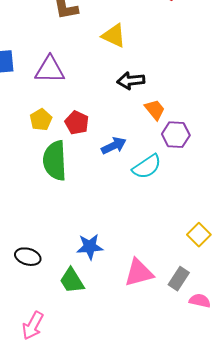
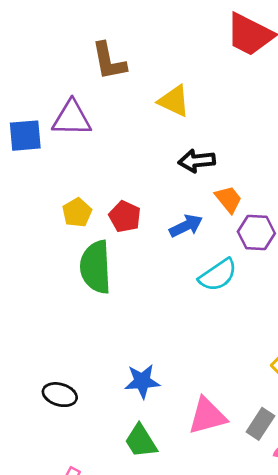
purple triangle: (50, 70) -> (72, 118), moved
blue arrow: (114, 146) -> (186, 226), moved
green trapezoid: (72, 281) -> (141, 441), moved

